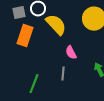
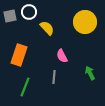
yellow semicircle: (56, 25) -> (47, 28), size x0.7
orange rectangle: (25, 36) -> (19, 55), moved

